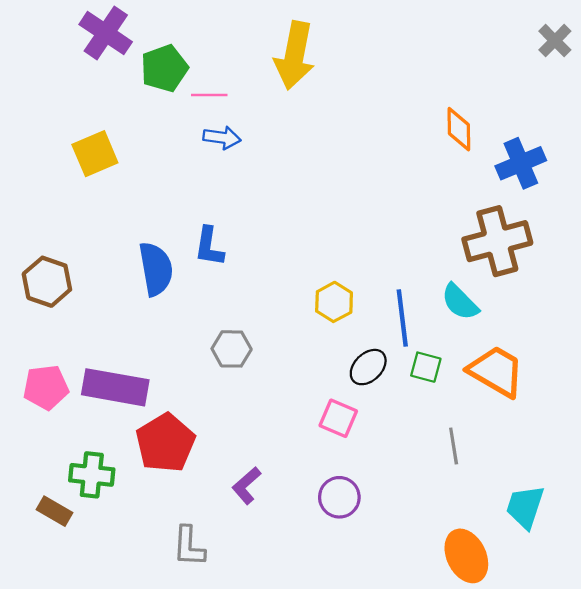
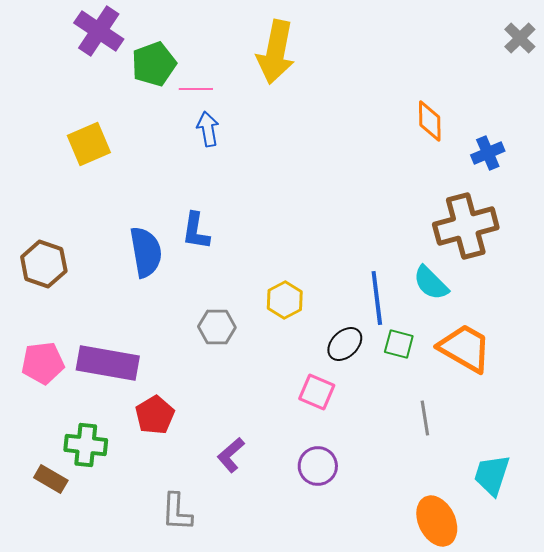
blue arrow: (222, 138) -> (208, 129), turned -108
blue cross: (521, 163) -> (488, 153), size x0.7
yellow hexagon: (334, 302) -> (285, 300), moved
red pentagon: (165, 443) -> (155, 415), size x0.7

